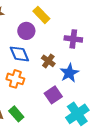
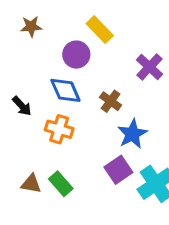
purple cross: (73, 39) -> (150, 67), turned 36
blue star: (69, 73) -> (132, 134), moved
purple square: (53, 95) -> (118, 170), moved

